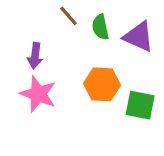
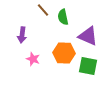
purple triangle: (139, 37) -> (88, 36), moved
pink star: (38, 94) -> (33, 59), moved, size x0.6

